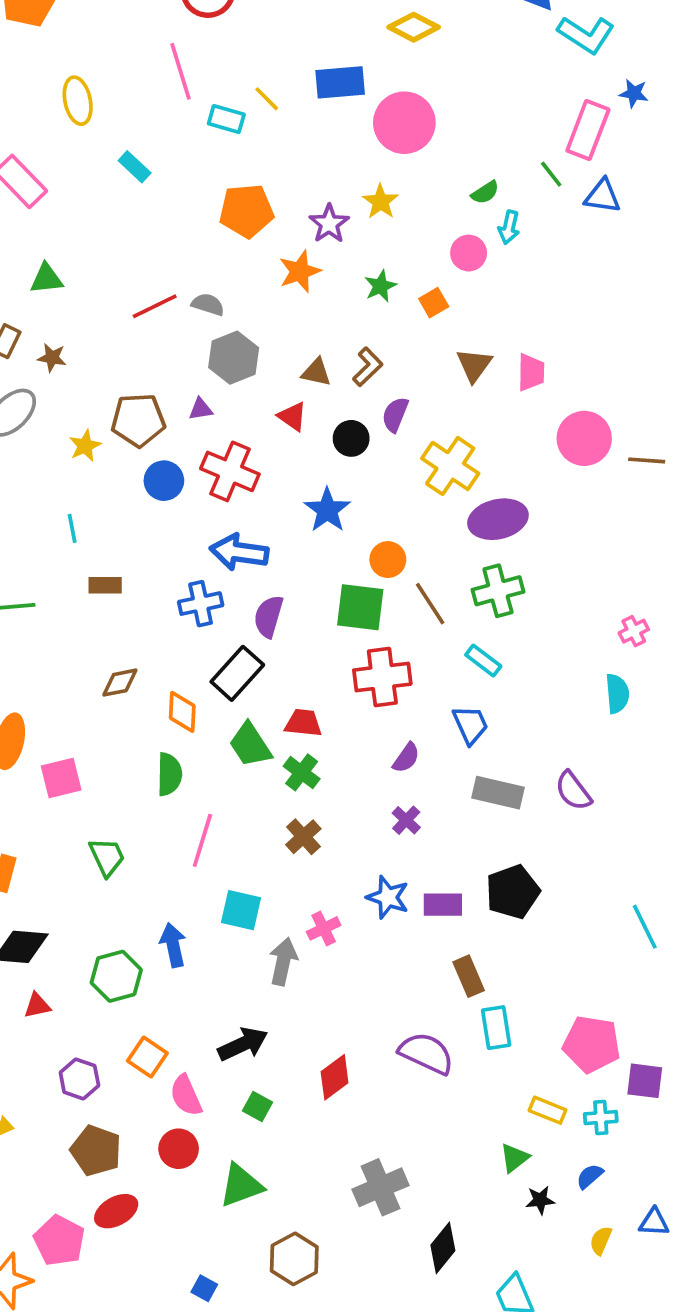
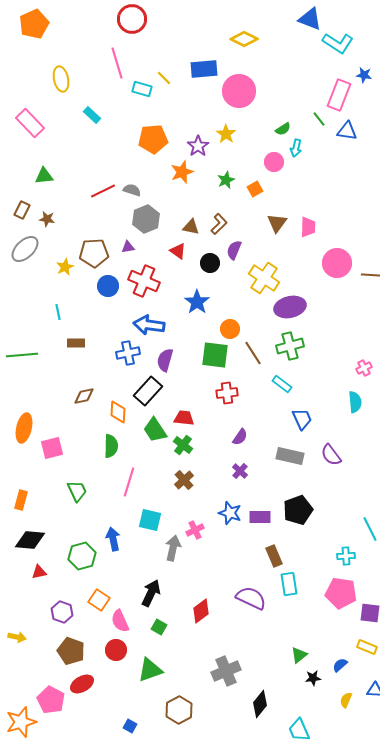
red cross: (382, 677) -> (227, 393), size x0.7
blue trapezoid: (470, 725) -> (302, 419), moved
black arrow: (243, 1044) -> (151, 593), turned -40
yellow rectangle: (548, 1110) -> (367, 647), moved
cyan cross: (601, 1118) -> (346, 556), moved

